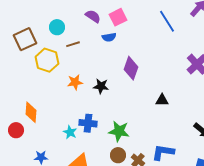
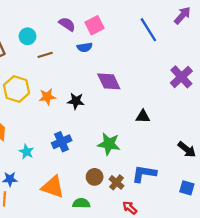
yellow hexagon: (47, 60) -> (17, 89), moved
purple diamond: (131, 68) -> (109, 81), turned -45
blue cross: (88, 123) -> (62, 142), turned -30
green star: (119, 131) -> (109, 144), moved
cyan star: (70, 132) -> (26, 152), moved

